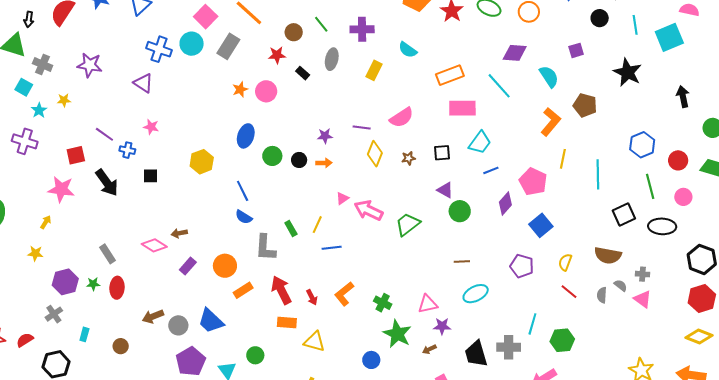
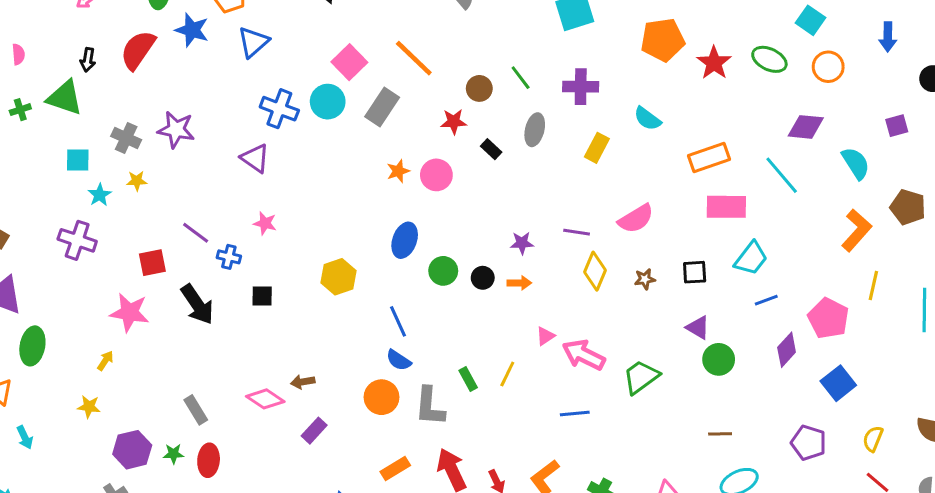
gray cross: (43, 64) -> (126, 138), moved
cyan square: (24, 87) -> (78, 160), turned -30
blue line: (332, 248) -> (575, 413), moved
orange circle: (225, 266) -> (382, 397), moved

